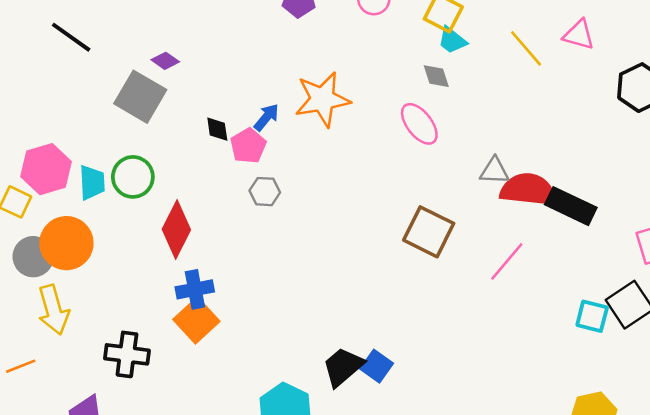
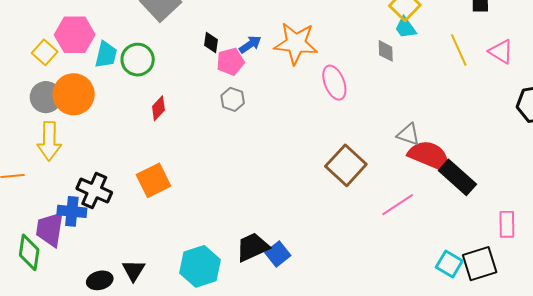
pink ellipse: (419, 124) -> (334, 83), moved
red diamond: (176, 230) -> (158, 108), size x0.6
blue cross: (195, 289) -> (72, 211), moved

